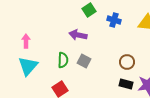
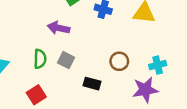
black rectangle: (126, 84) -> (92, 84), moved

